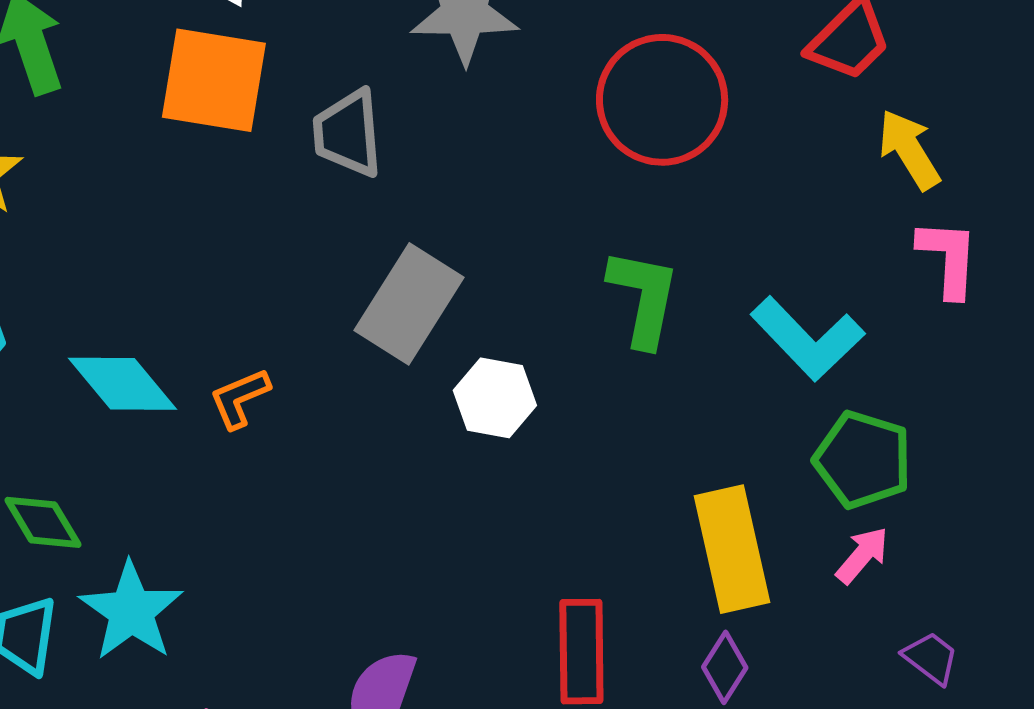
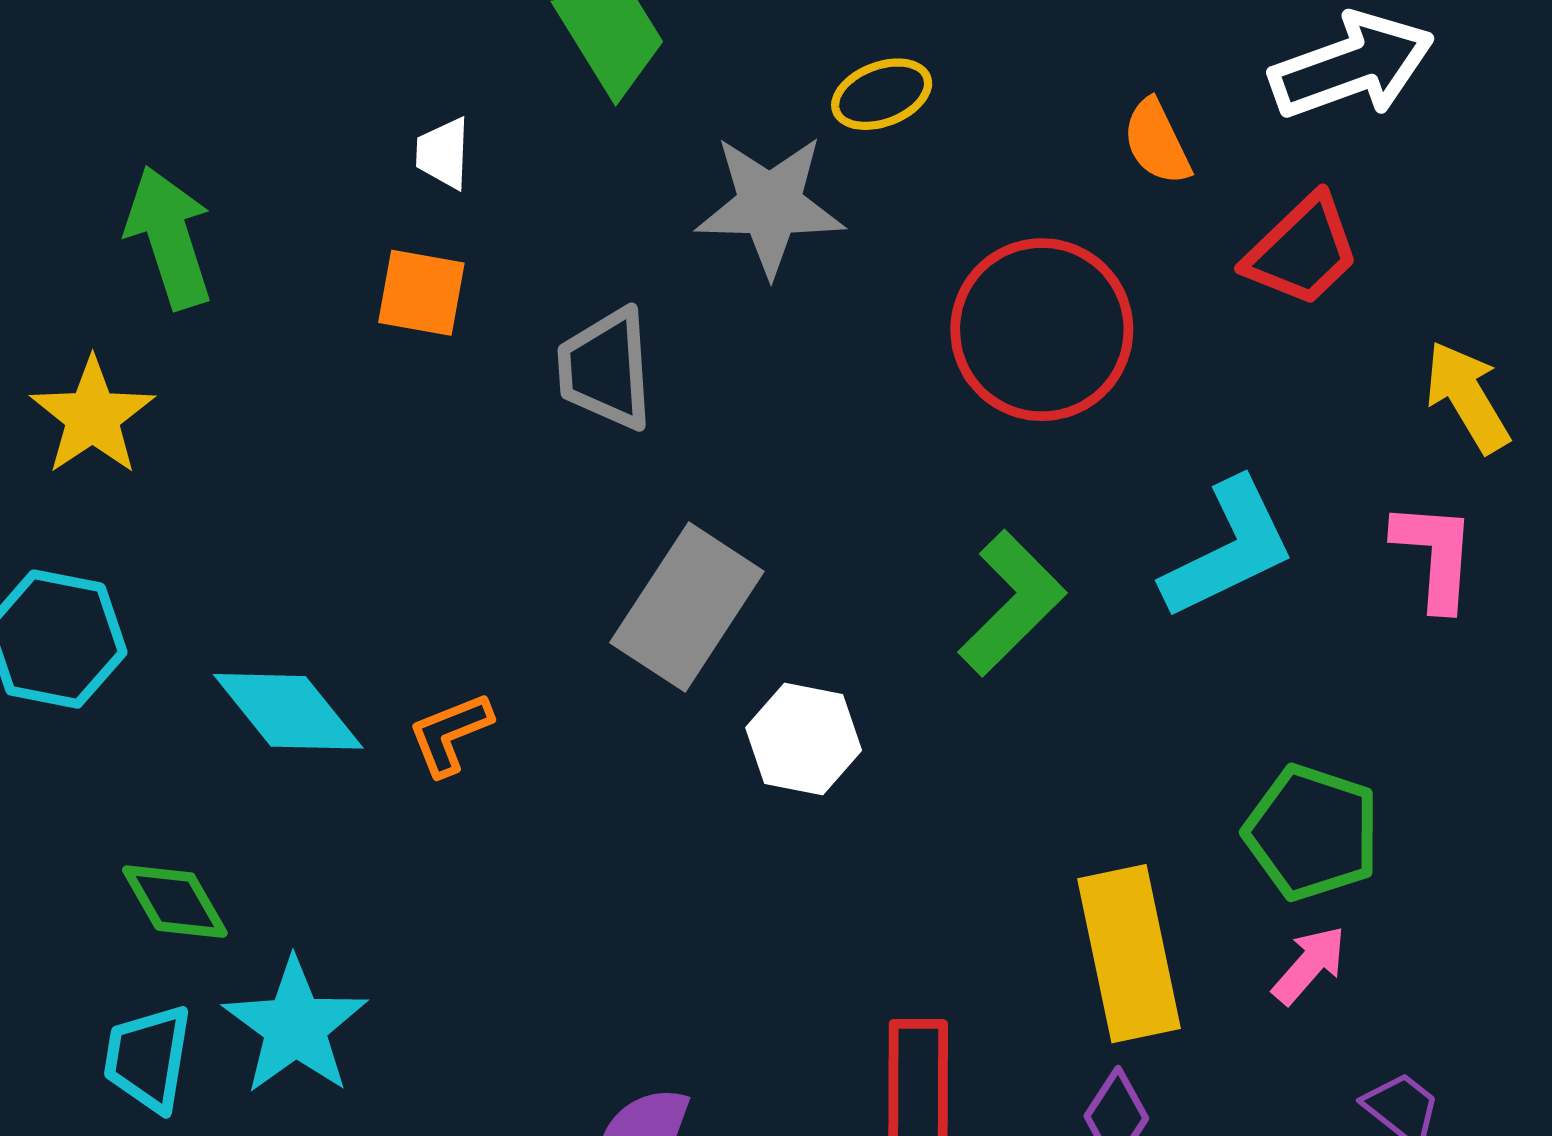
orange square: (214, 80) -> (421, 293), size x0.6
yellow arrow: (909, 150) -> (1467, 397), moved
green L-shape: (644, 298) -> (1012, 603), turned 33
cyan L-shape: (807, 339) -> (1228, 549), moved, turned -73

